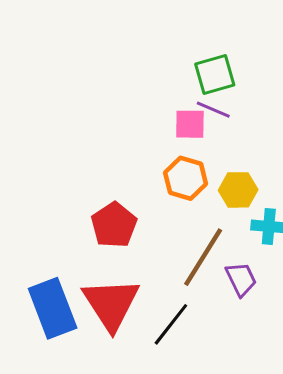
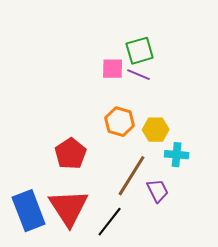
pink square: (190, 124) -> (113, 69), moved

